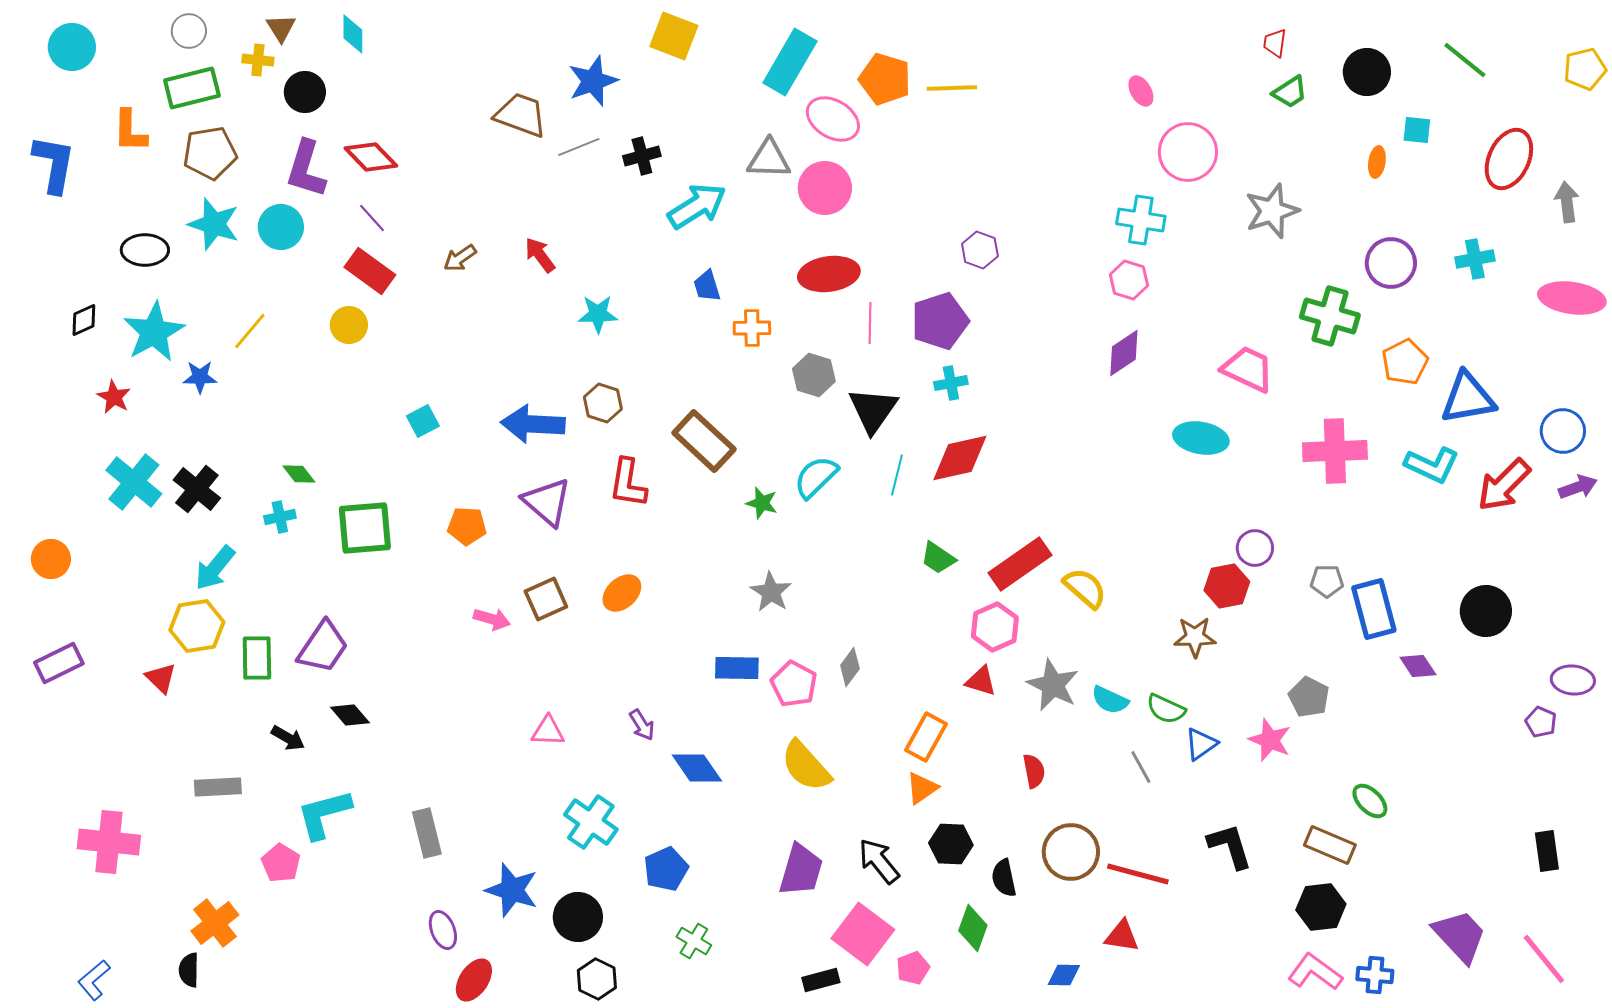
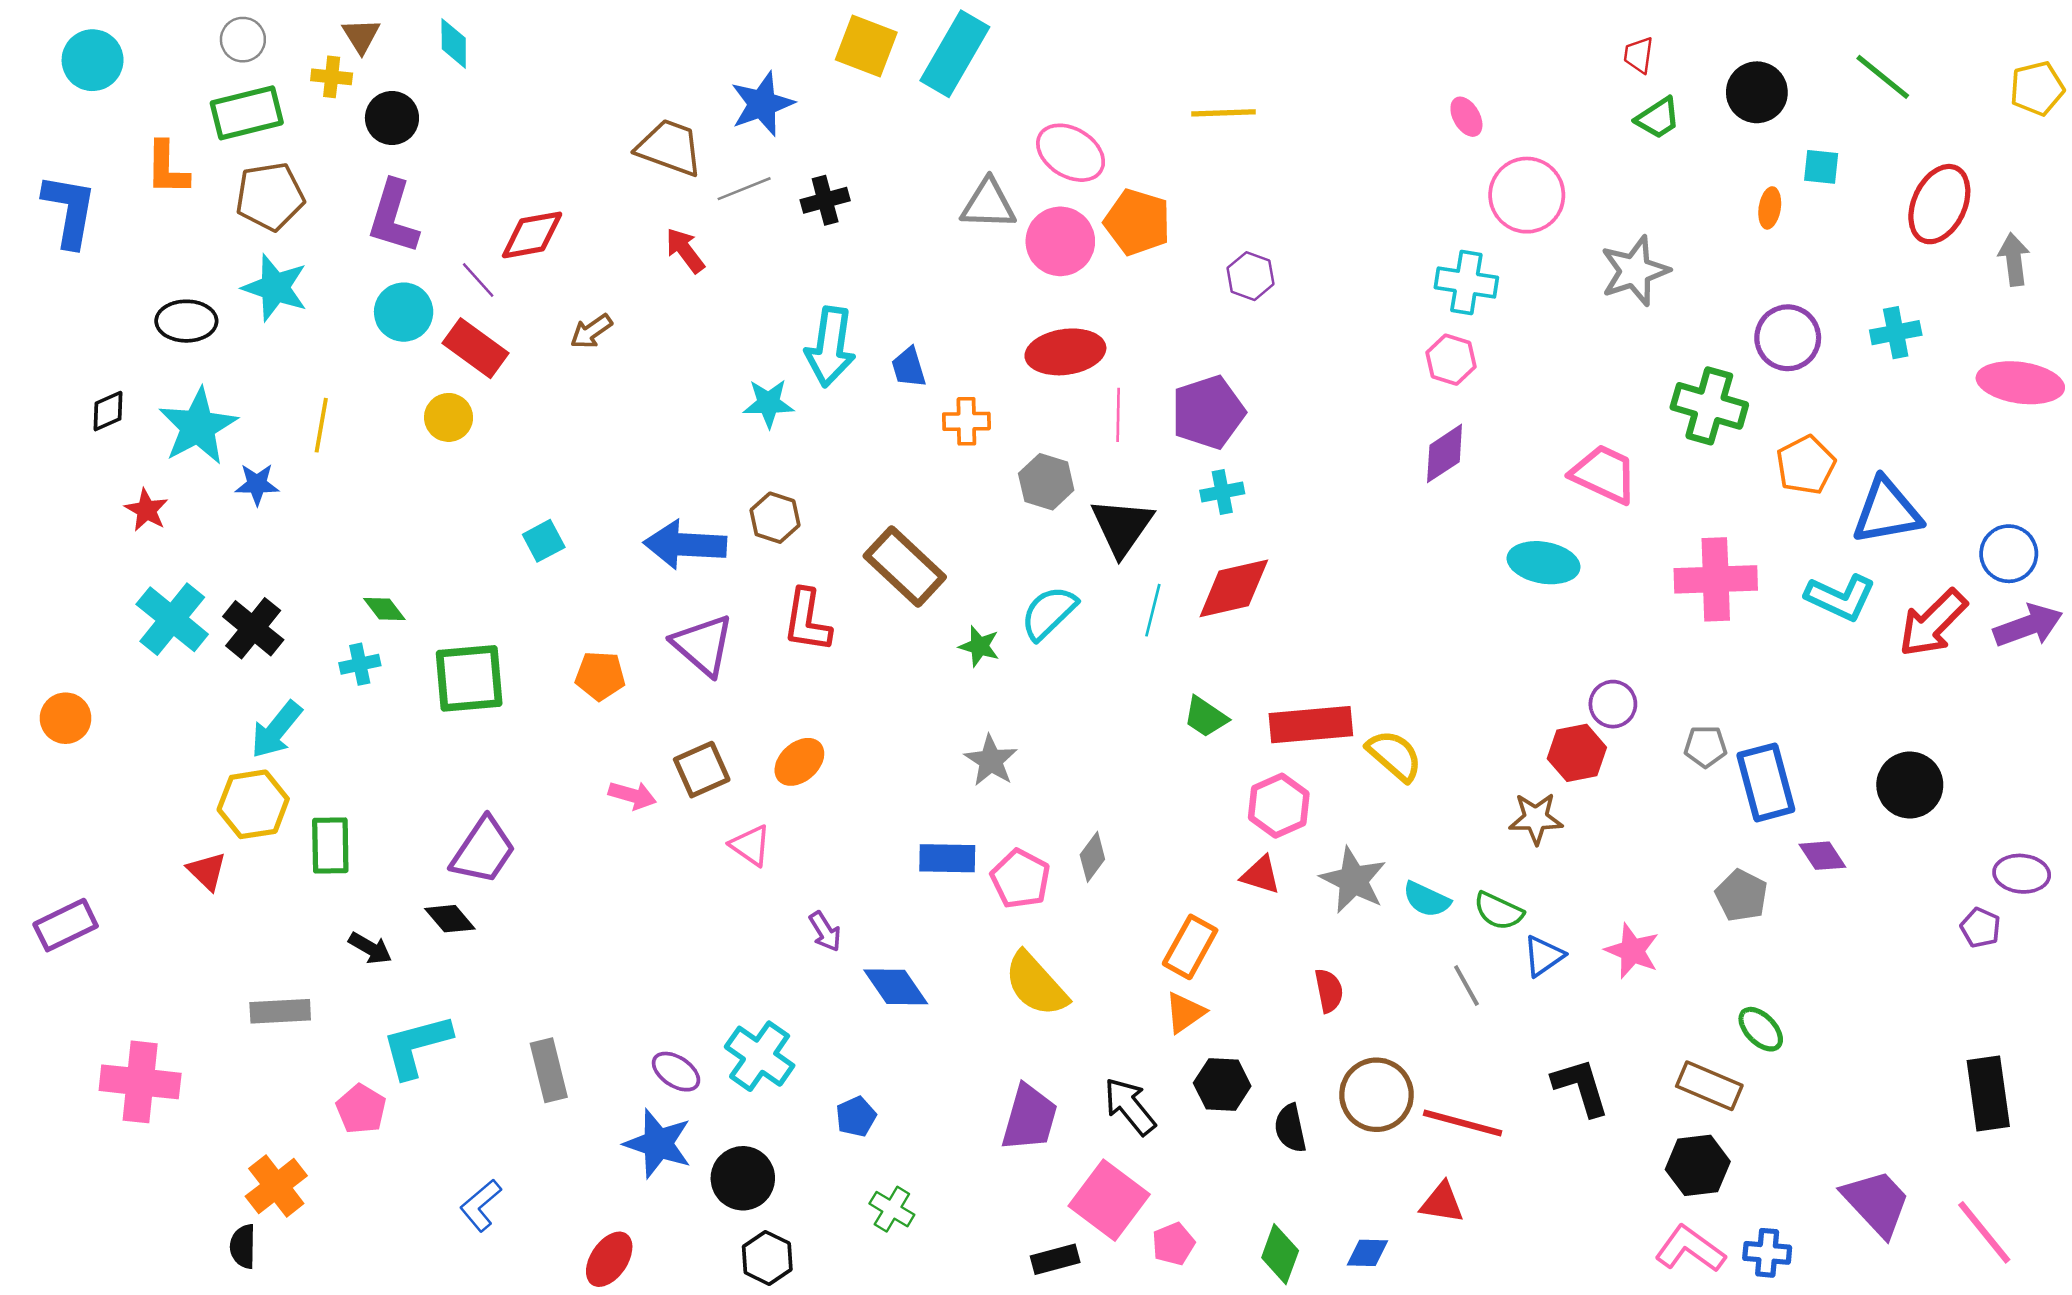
cyan rectangle: (790, 62) -> (955, 54), moved
orange pentagon: (885, 79) -> (1137, 222), moved
red diamond: (371, 157) -> (532, 235), moved, turned -56
cyan arrow: (697, 206) -> (830, 347), moved, turned 130
cyan circle: (281, 227) -> (404, 312), moved
purple hexagon: (980, 250) -> (1250, 276), moved
red arrow: (540, 255) -> (685, 250), moved
yellow line: (250, 331) -> (321, 425), turned -30
purple arrow: (1578, 487) -> (2028, 626), size x1.4
red rectangle: (1020, 564) -> (1311, 725), turned 30
purple trapezoid: (323, 647) -> (483, 851), moved
purple rectangle: (59, 663) -> (66, 925), moved
gray pentagon: (1309, 697) -> (1741, 896), moved
pink triangle: (548, 731) -> (751, 845), moved, turned 33
black rectangle: (1547, 851) -> (1988, 1093), size x1.4
blue pentagon: (666, 869) -> (856, 1117), size x0.7
green diamond: (973, 928) -> (1280, 1254), moved
purple ellipse: (443, 930) -> (676, 1072), moved, turned -36
blue L-shape: (94, 980) -> (481, 1205), moved

